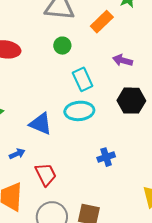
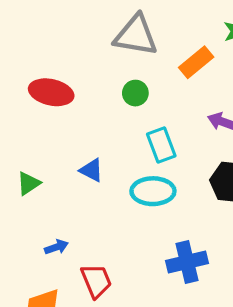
blue triangle: (41, 124) -> (91, 170), moved, size x0.7
blue cross: (106, 157) -> (187, 262), size x1.5

